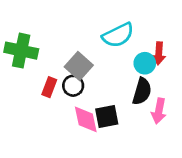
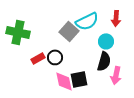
red arrow: (159, 53) -> (116, 18), moved
gray square: (79, 66) -> (69, 31), moved
red rectangle: (49, 87) -> (38, 58), turned 40

